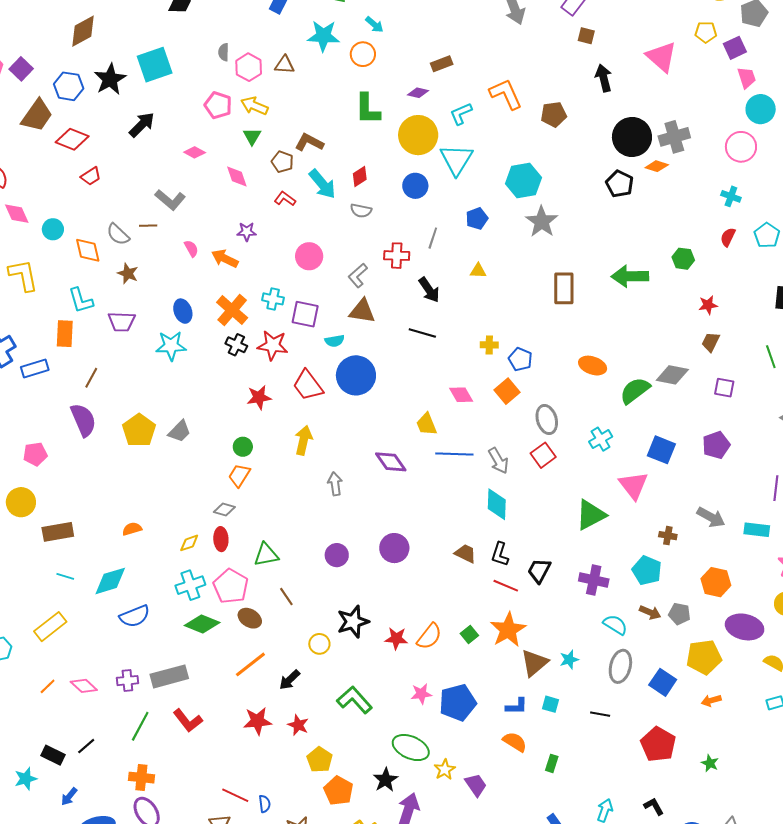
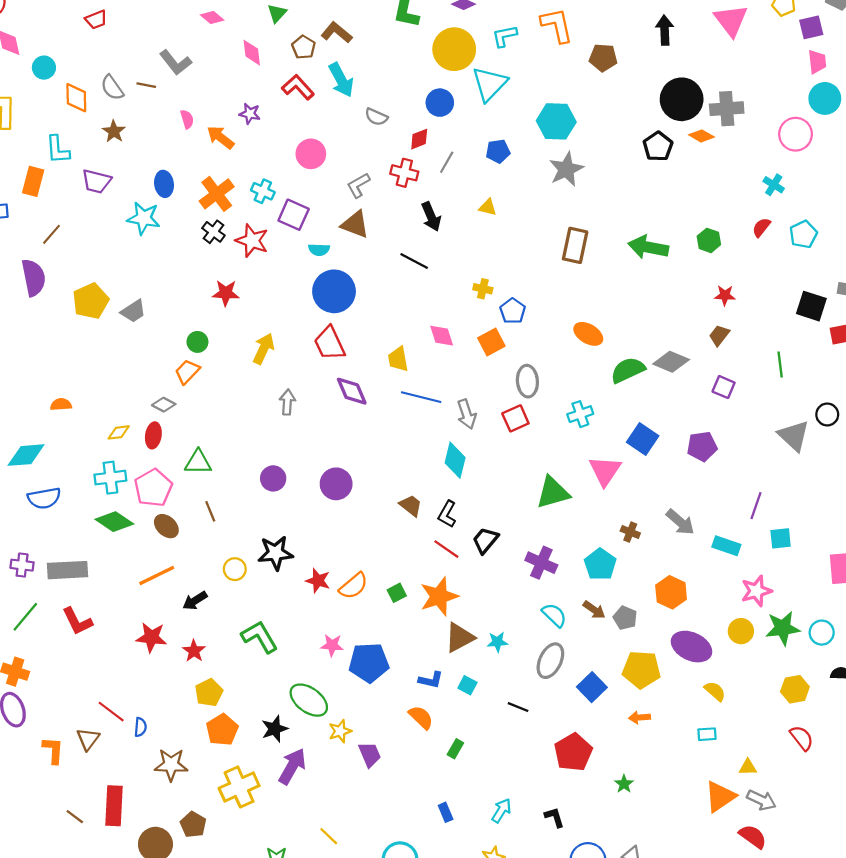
red diamond: (360, 176) -> (419, 139), moved
red L-shape: (285, 199) -> (298, 87), size x1.4
red trapezoid: (308, 385) -> (330, 343), moved

